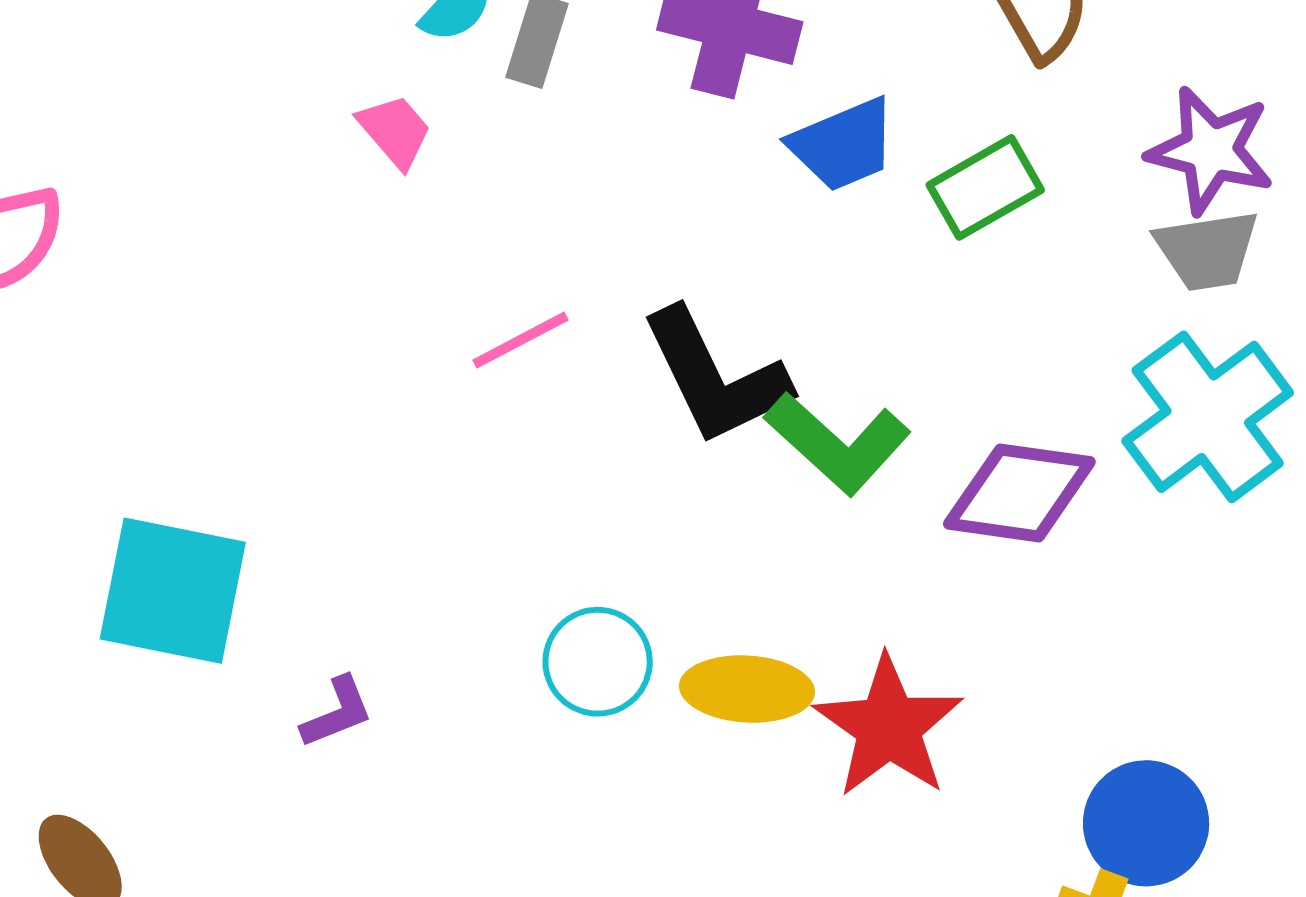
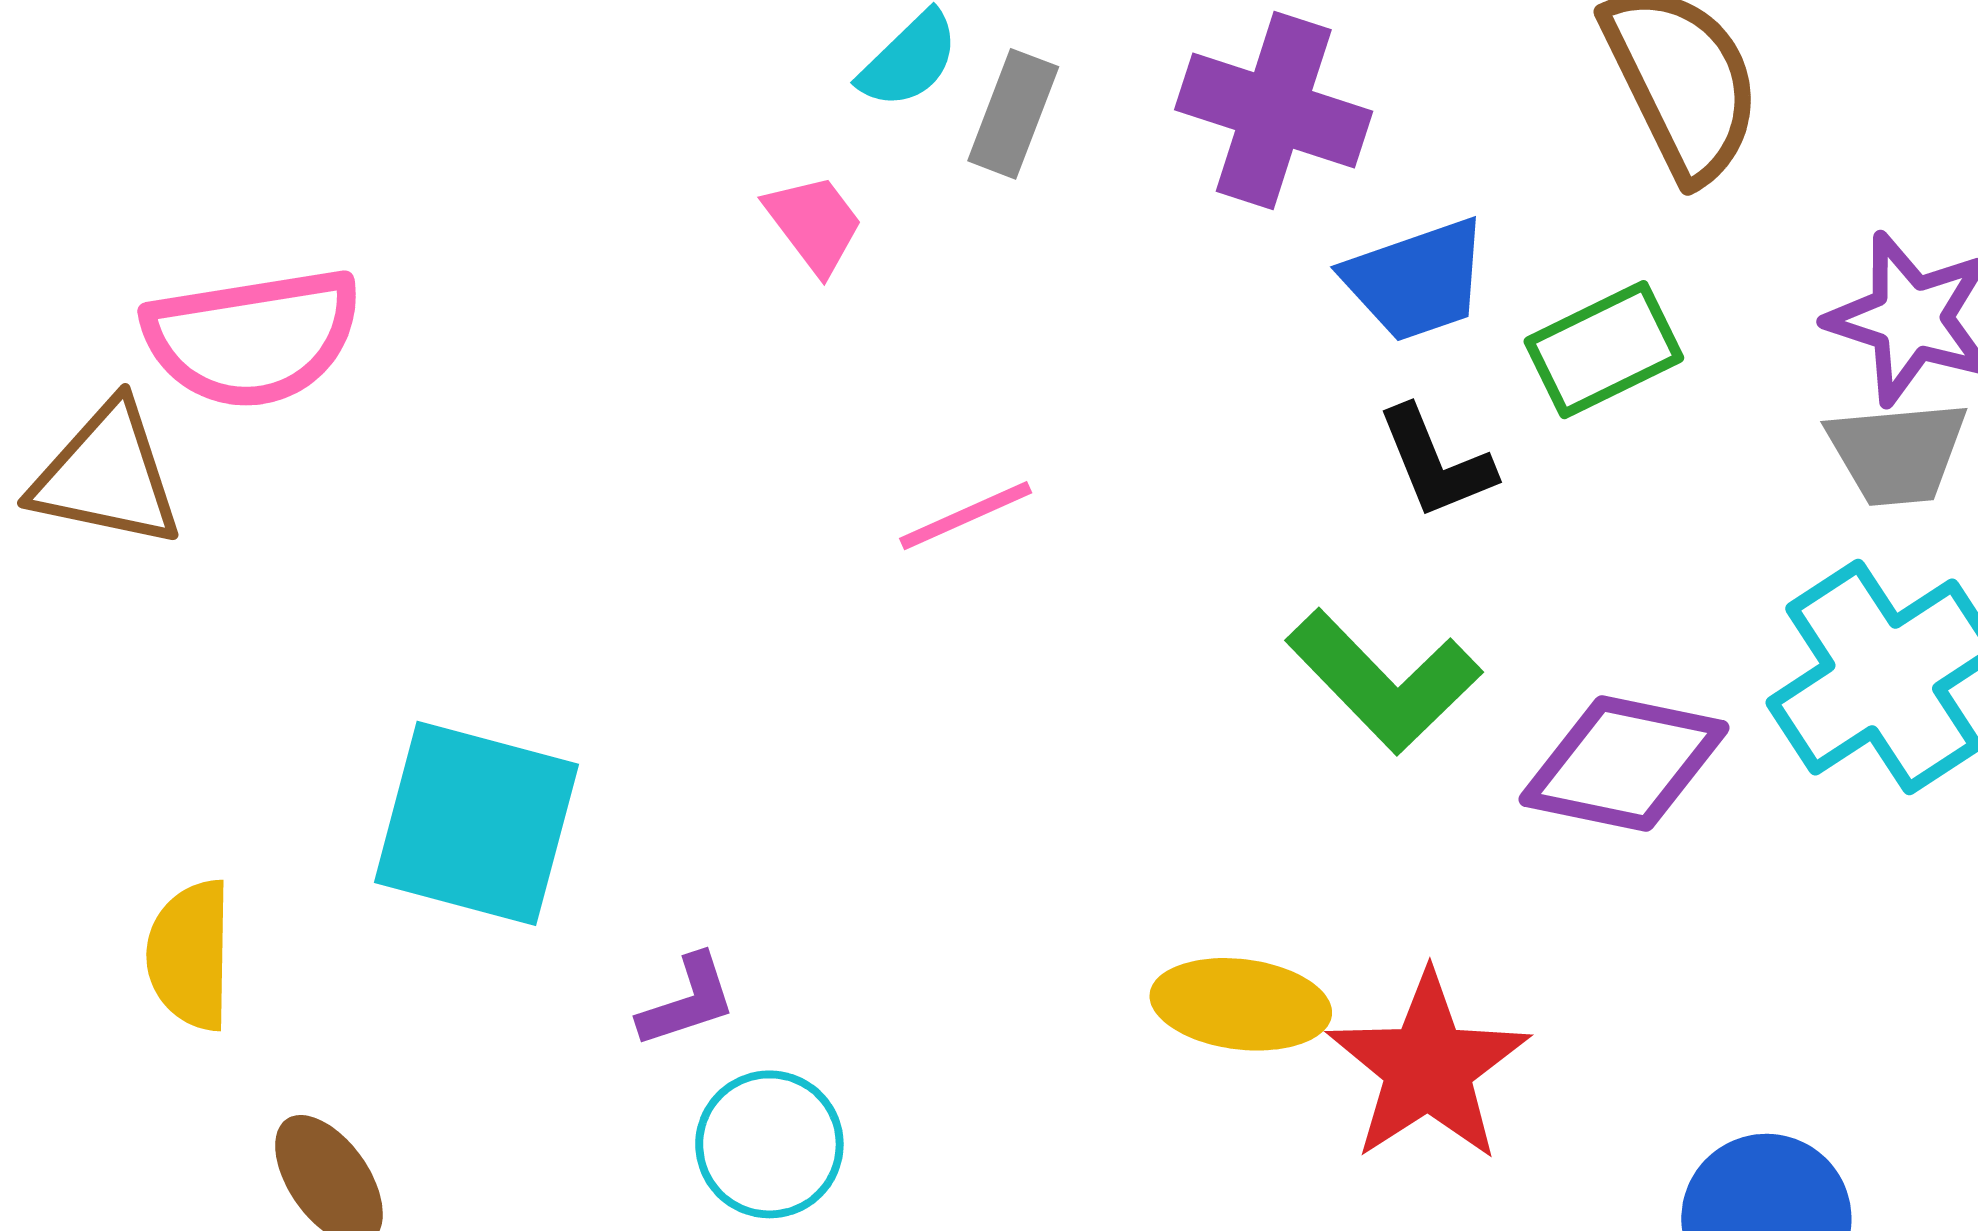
black L-shape: (715, 377) -> (1436, 462), moved, size x0.6
cyan circle: (598, 662) -> (769, 1144), moved

